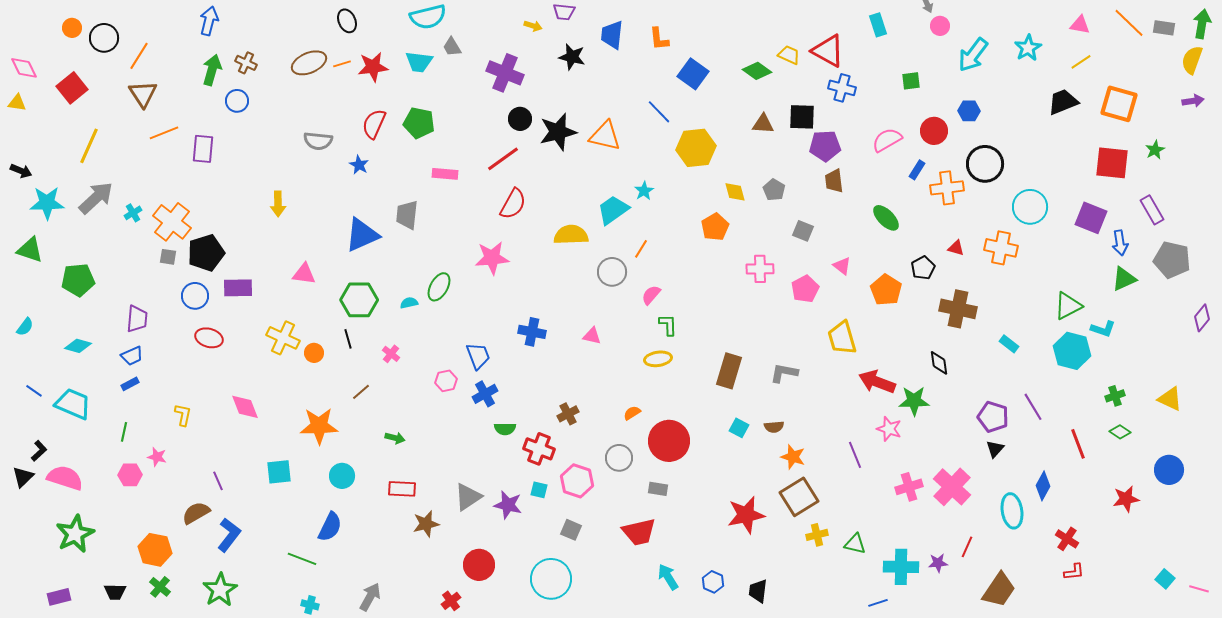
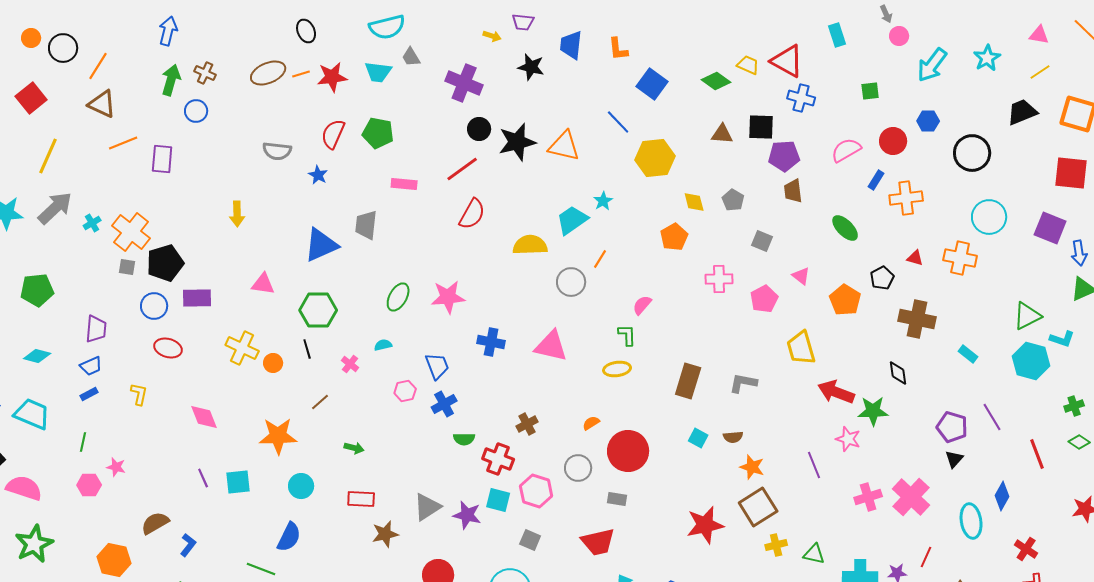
brown triangle: (143, 94) -> (102, 104), turned -32
black circle: (985, 164) -> (972, 153), moved
pink star: (492, 258) -> (448, 297), moved
pink semicircle: (651, 295) -> (642, 305), moved
cyan semicircle: (409, 303) -> (383, 345), moved
pink triangle: (592, 336) -> (551, 346), size x1.8
yellow L-shape: (183, 415) -> (139, 394), moved
purple line: (218, 481) -> (203, 478), moved
cyan square: (539, 490) -> (498, 500), size x1.4
blue L-shape: (229, 535) -> (188, 545), size x0.7

